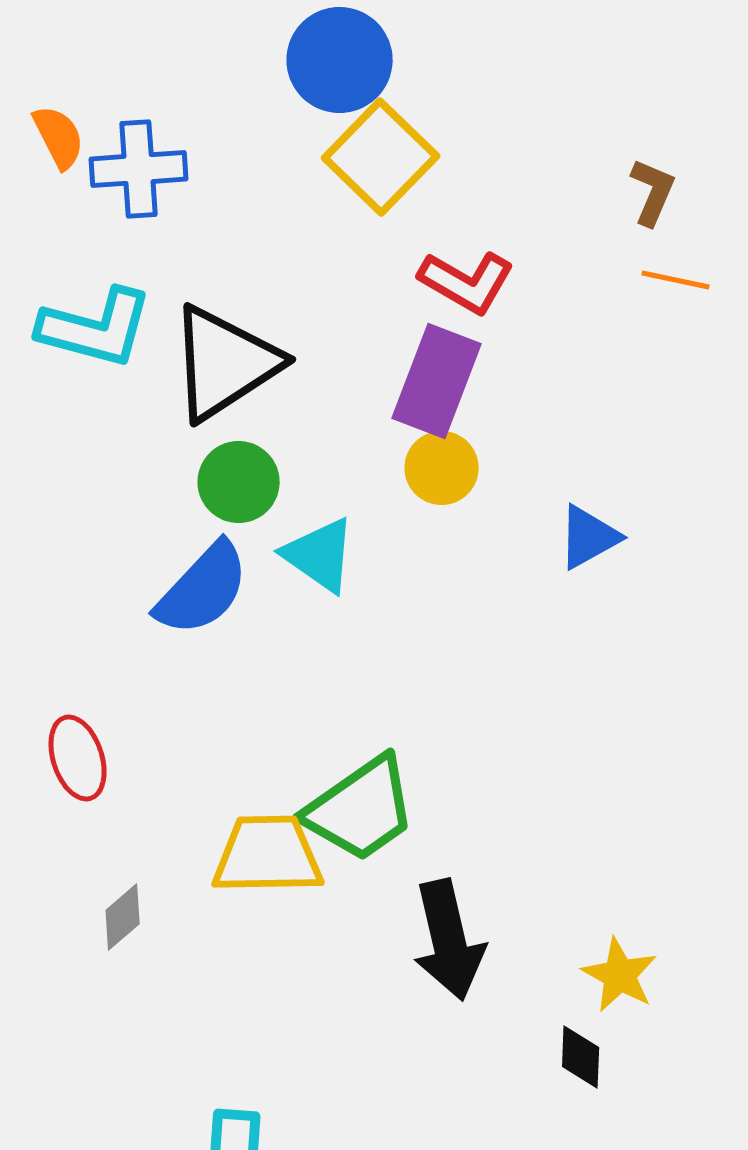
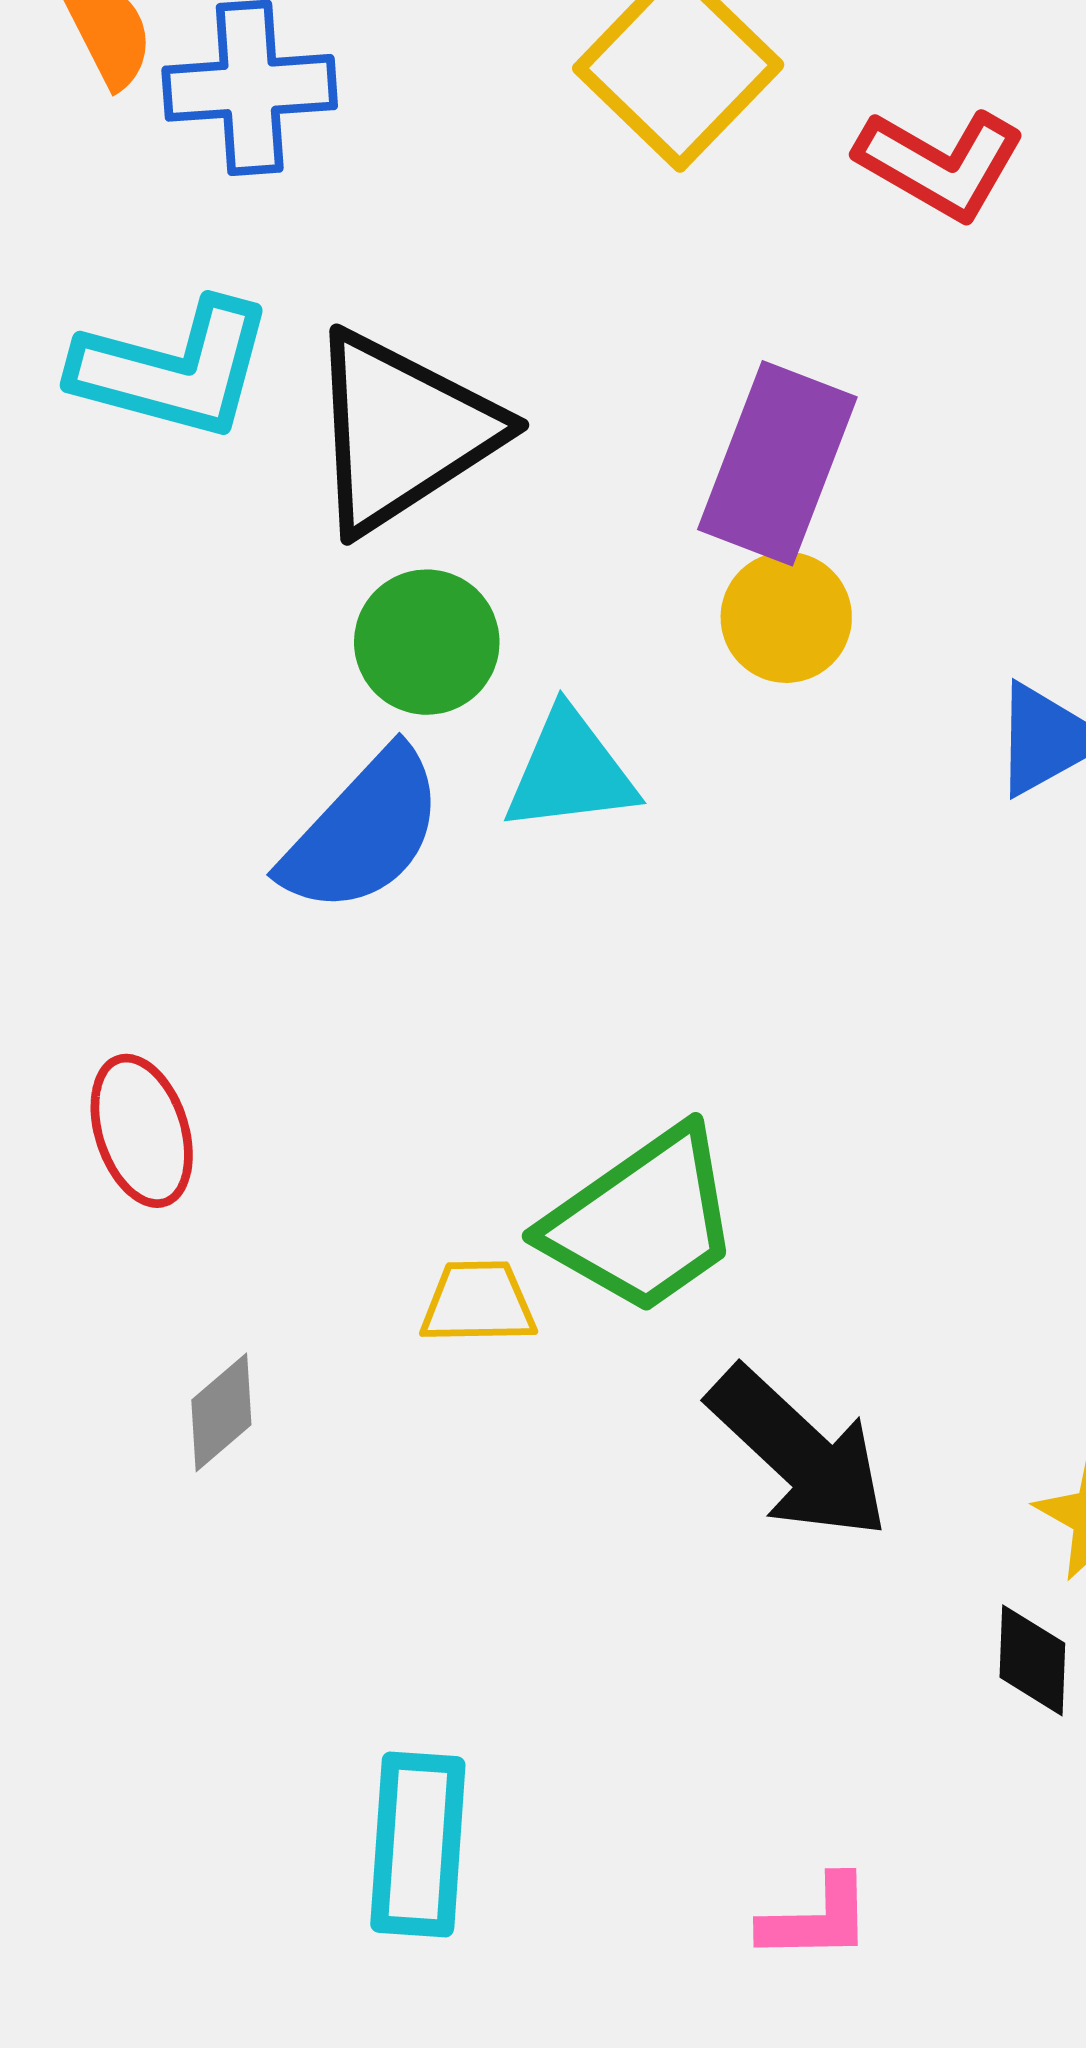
red L-shape: (467, 282) -> (940, 164), moved
cyan triangle: (320, 555) -> (570, 771), turned -42
yellow trapezoid: (268, 855) -> (478, 1303), size x0.6
black arrow: (449, 940) -> (799, 1453), turned -34

